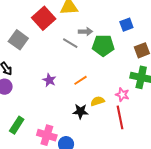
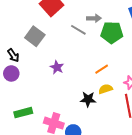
gray square: (18, 40) -> (35, 36), moved
orange line: (81, 80) -> (102, 69), moved
green rectangle: (17, 125) -> (23, 113), turned 42

